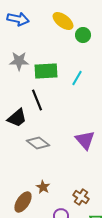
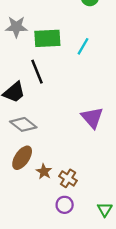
gray diamond: (38, 143) -> (23, 124), moved
brown cross: (81, 197) -> (68, 178), moved
brown ellipse: (23, 202) -> (22, 158), moved

